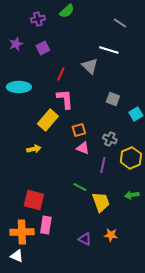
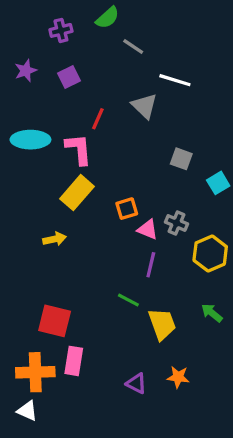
gray line: (120, 23) -> (133, 47), moved
pink L-shape: (65, 99) -> (79, 149), moved
pink triangle: (83, 148) -> (148, 229), moved
purple line: (103, 165) -> (151, 265), moved
green arrow: (132, 195) -> (212, 313), turned 48

